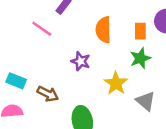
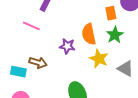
orange semicircle: (103, 30) -> (89, 34), moved
brown arrow: (48, 94) -> (38, 63), moved

